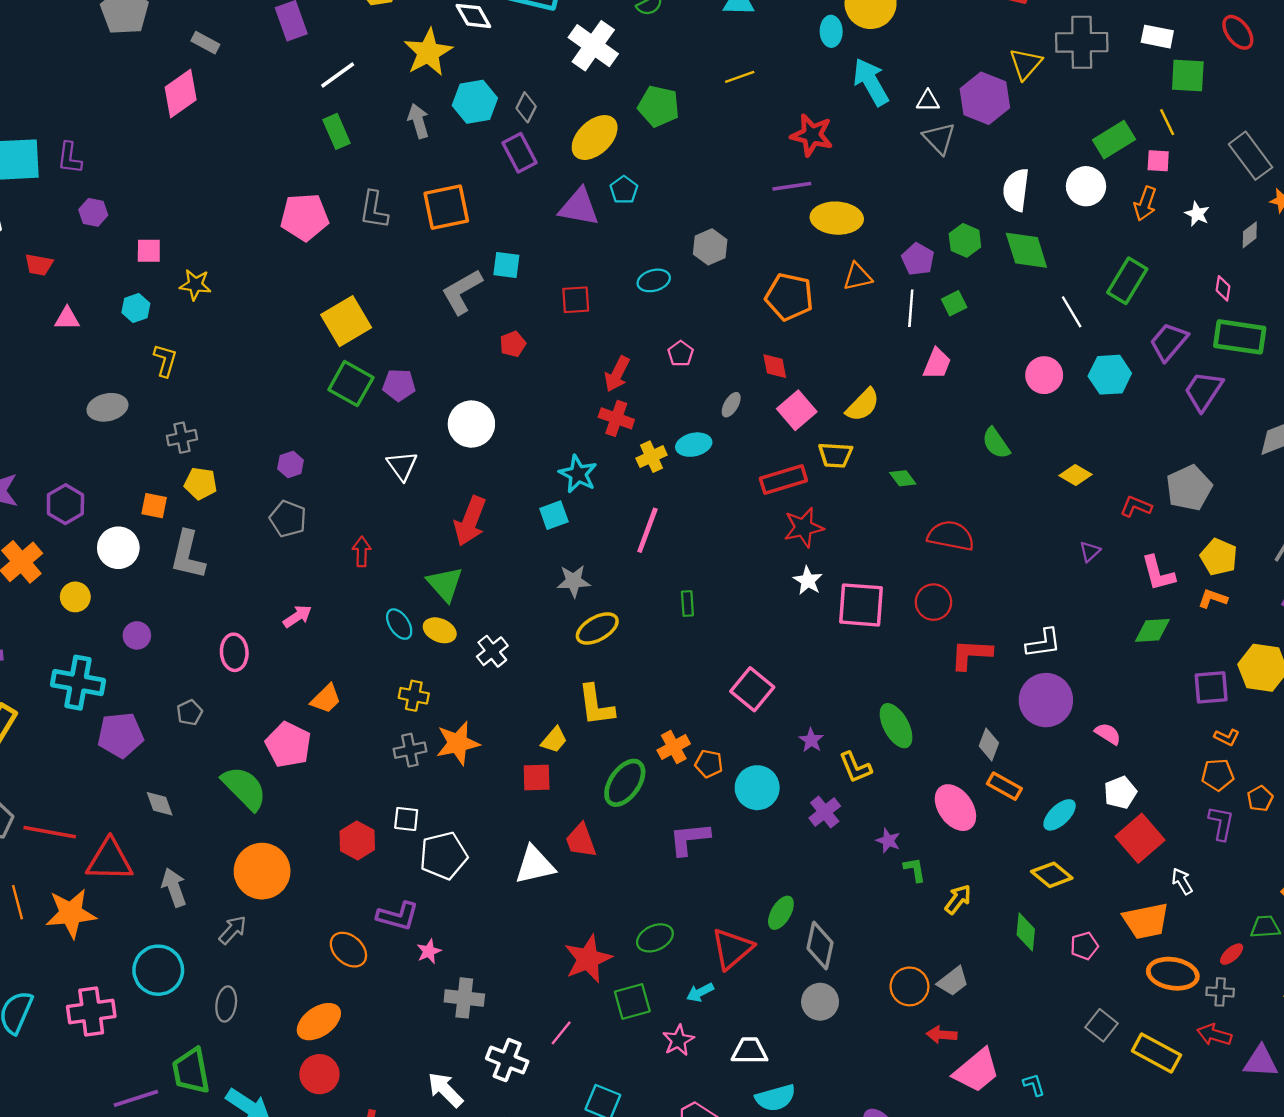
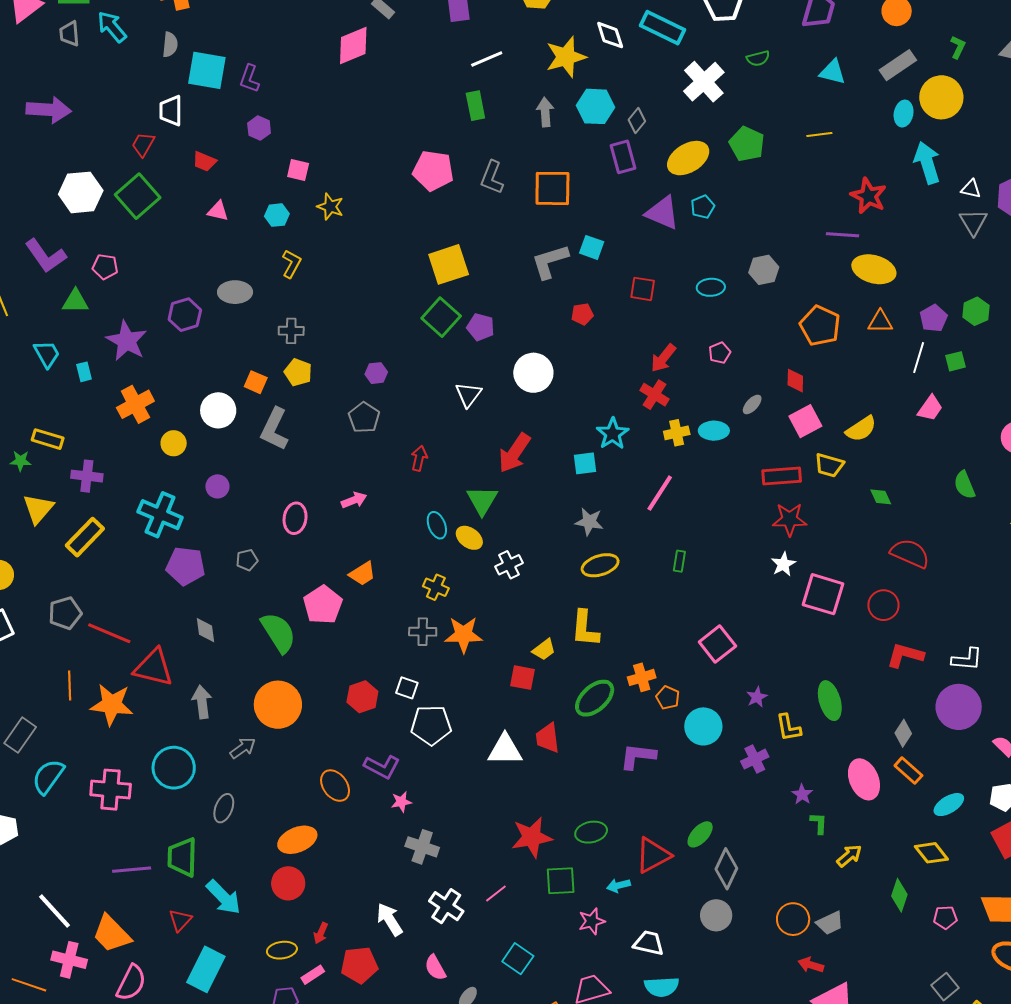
purple hexagon: (65, 504) -> (185, 315), moved

